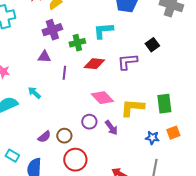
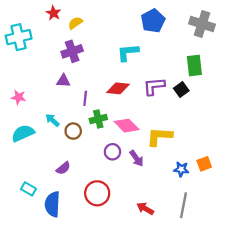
green cross: (77, 43) -> (98, 119), moved
black square: (152, 45) -> (181, 90), moved
green rectangle: (164, 104) -> (194, 66), moved
brown circle: (64, 136) -> (73, 131), moved

